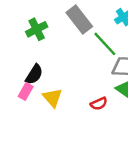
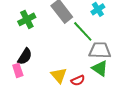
pink rectangle: (26, 91) -> (18, 70), turned -48
yellow triangle: (52, 98) -> (59, 75), moved

